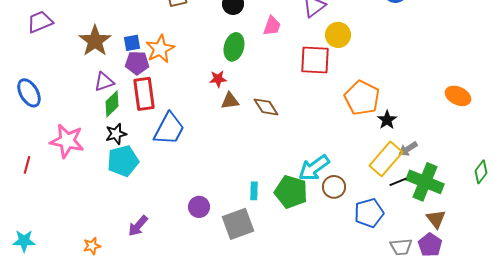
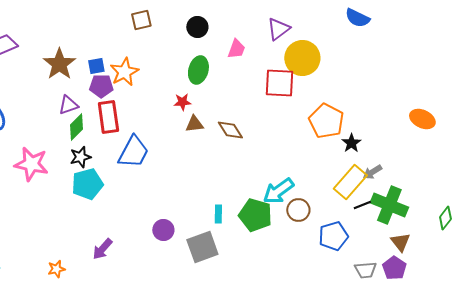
yellow circle: (338, 35) -> (302, 58), size x1.4
green diamond: (481, 172) -> (445, 218), moved

